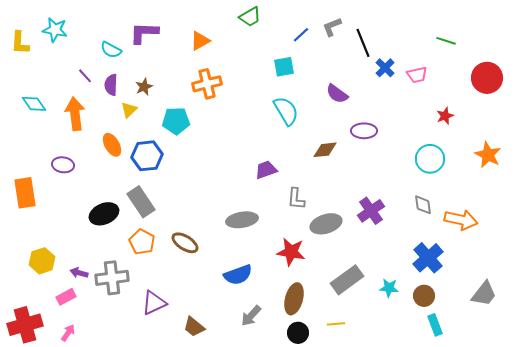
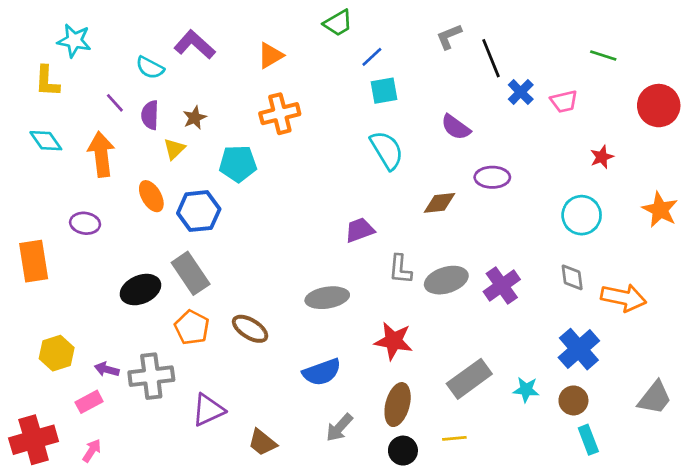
purple L-shape: (144, 33) -> (195, 45), turned 40
blue line: (301, 35) -> (372, 57), moved
yellow L-shape: (20, 43) -> (47, 81), moved
gray ellipse: (326, 224) -> (446, 280), moved

